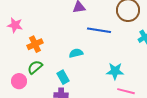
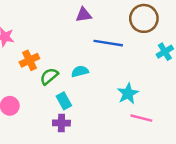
green semicircle: (35, 67) -> (49, 76), moved
cyan star: (115, 71) -> (128, 94), turned -30

